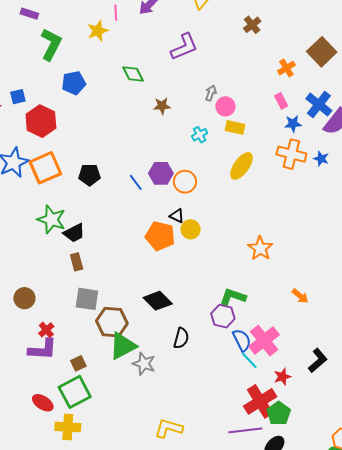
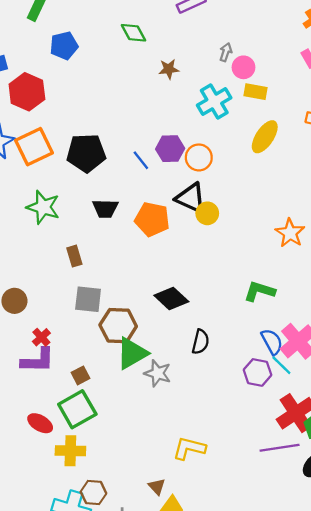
cyan cross: (200, 135) -> (214, 102), size x1.8
black pentagon: (90, 175) -> (86, 153), size x1.5
black triangle: (177, 216) -> (191, 198), size x1.8
black trapezoid: (74, 233) -> (105, 209), moved, turned 30
orange pentagon: (160, 236) -> (152, 219), moved
purple hexagon: (223, 316) -> (258, 372), moved

